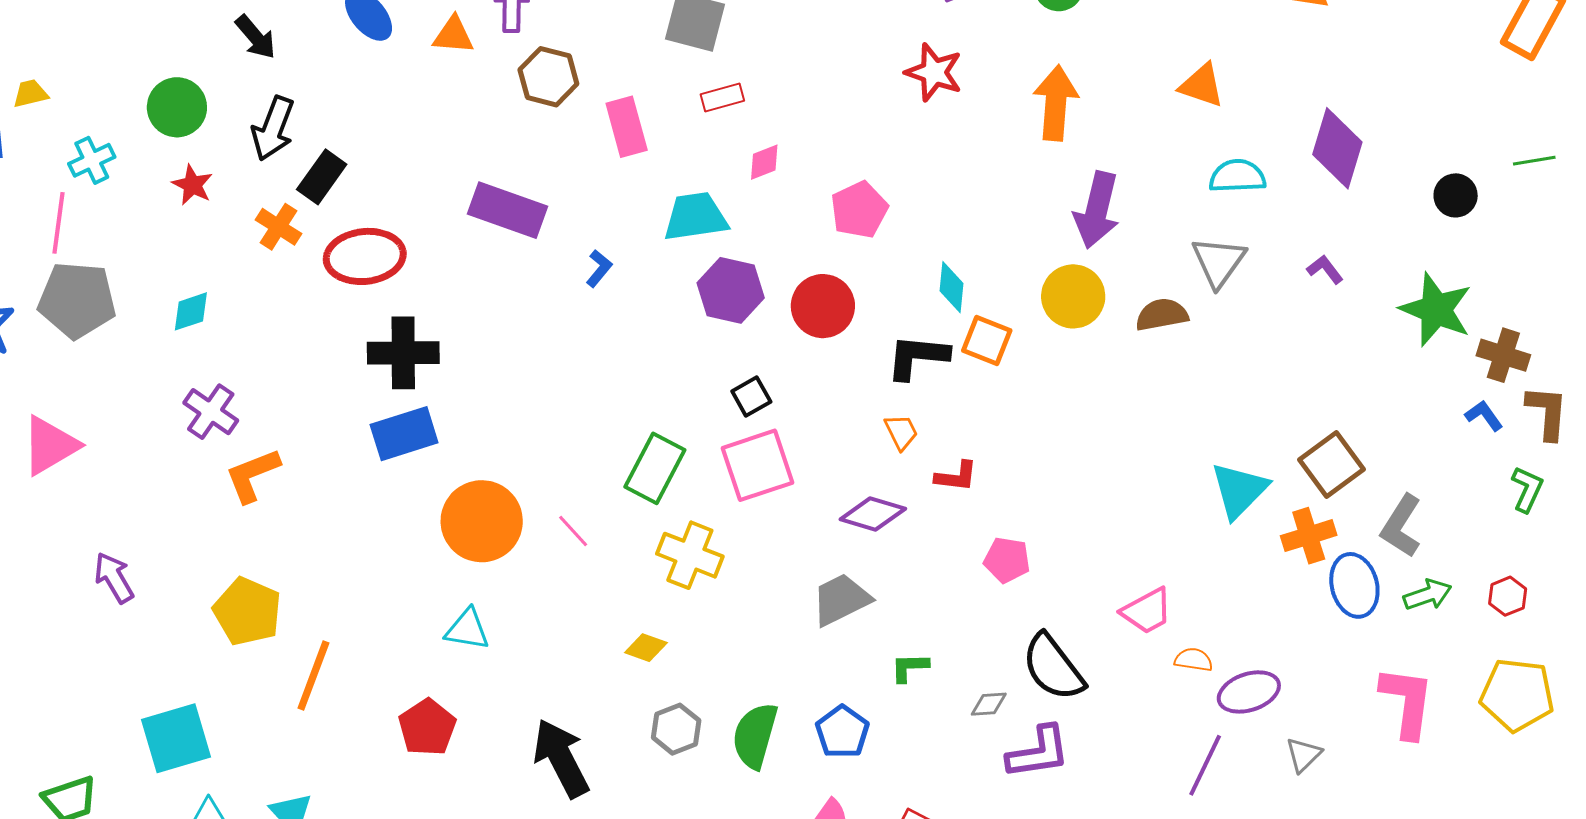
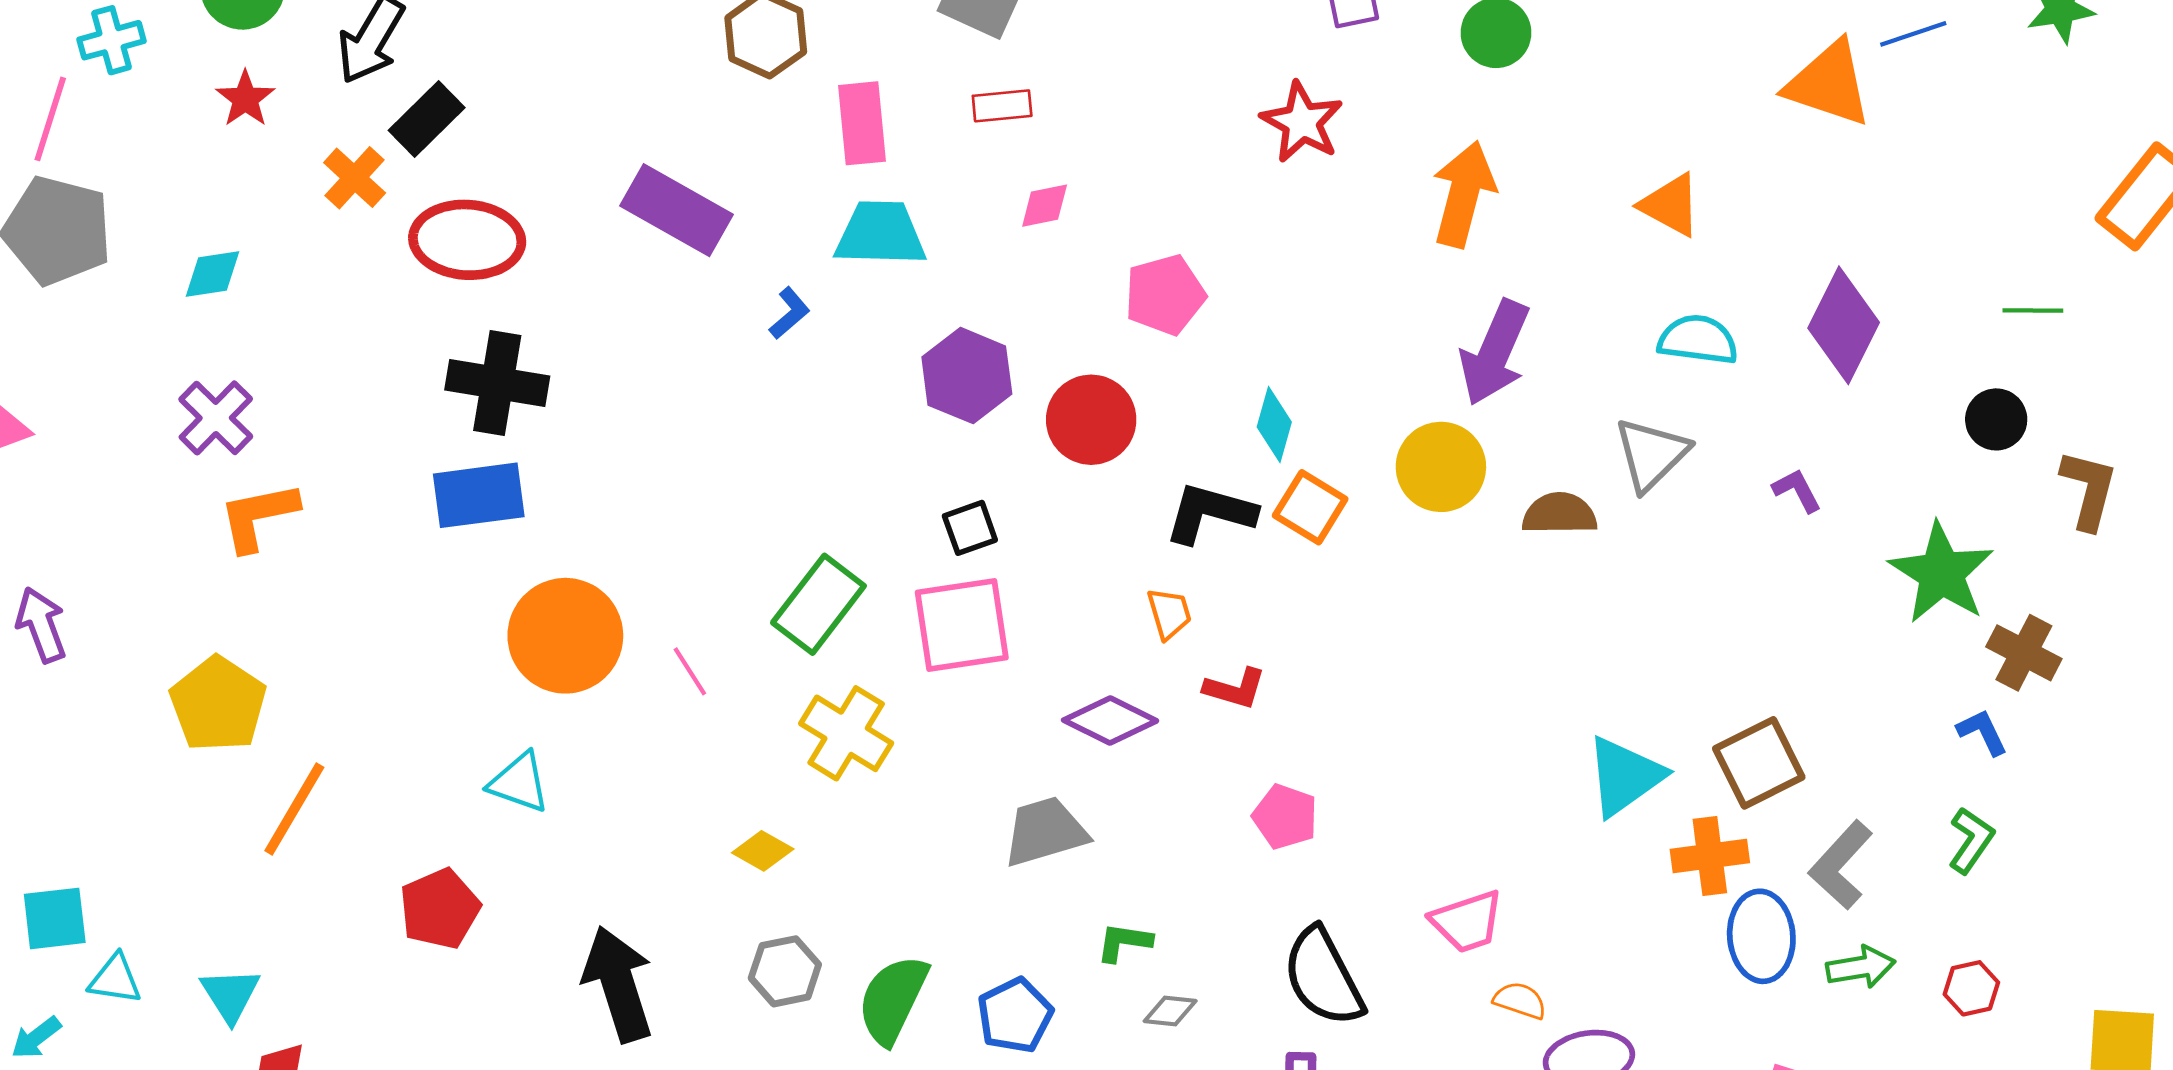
green line: (1534, 161) -> (2033, 310), moved
cyan trapezoid: (695, 217) -> (880, 234), moved
brown L-shape: (1547, 412) -> (2089, 490), moved
green L-shape: (1527, 489) -> (1971, 840), moved
gray diamond: (989, 704) -> (1170, 1011), moved
cyan square: (176, 738) -> (55, 918), moved, size x0.7

